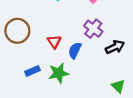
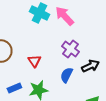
blue semicircle: (75, 50) -> (66, 75), moved

